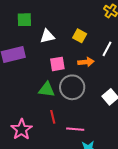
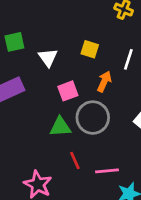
white triangle: (47, 36) -> (48, 58), turned -42
orange arrow: (86, 62) -> (104, 81), turned -49

